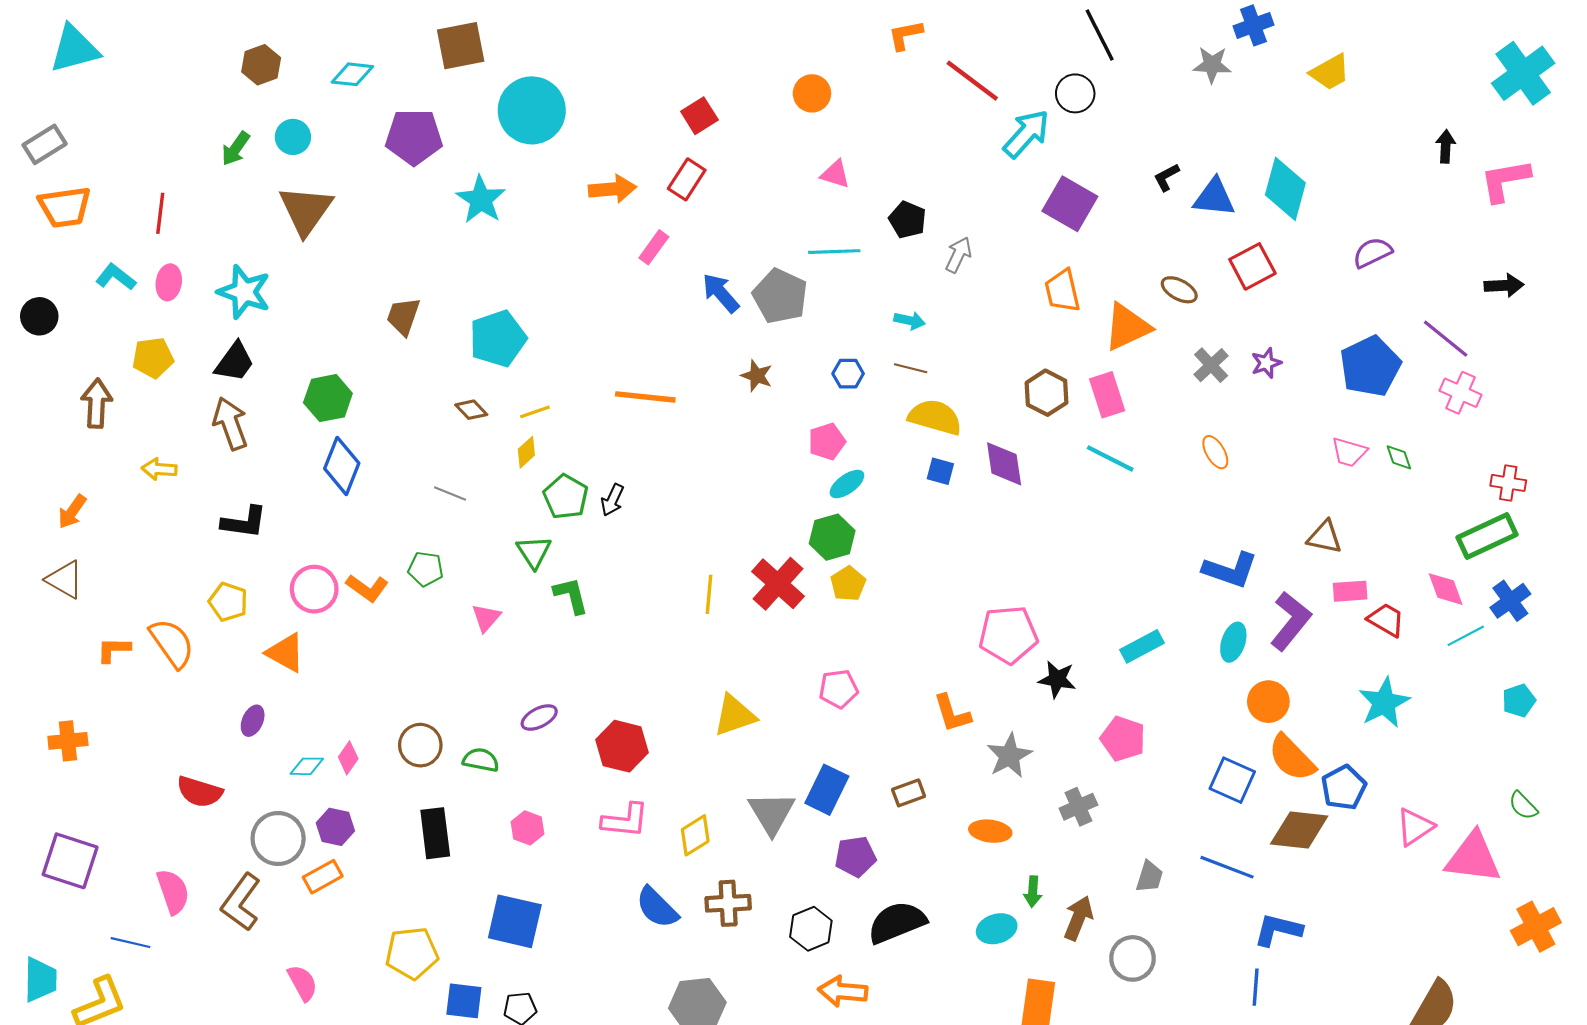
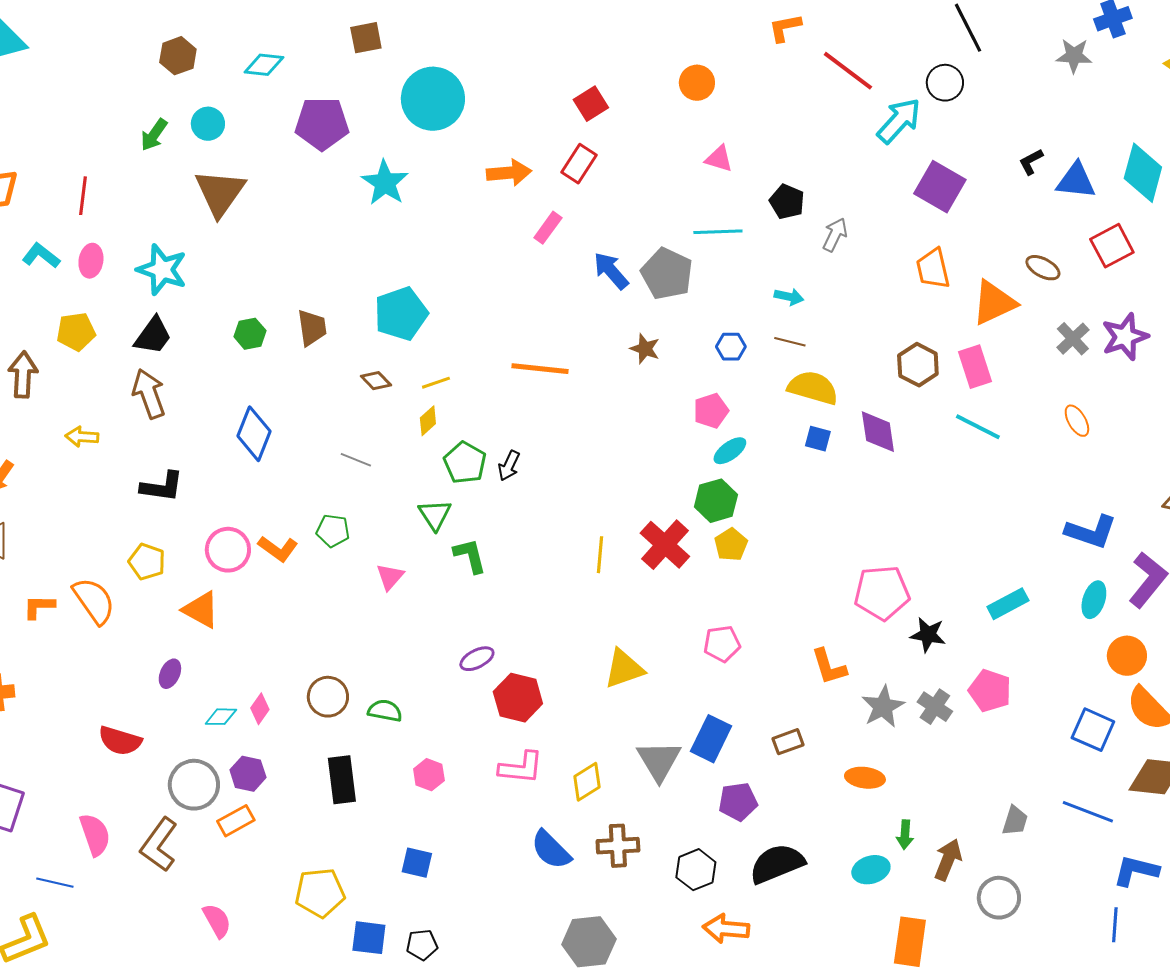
brown square: (461, 46) -> (366, 38), size x0.7
brown trapezoid: (403, 316) -> (312, 328), moved, turned 153
purple star: (1266, 363) -> (1125, 337), size x1.6
green hexagon: (328, 398) -> (250, 334), moved, size x0.7
purple ellipse: (539, 718) -> (477, 659), moved
gray cross: (1078, 807) -> (935, 707), moved, turned -32
blue square: (515, 921) -> (417, 863), size x0.6

